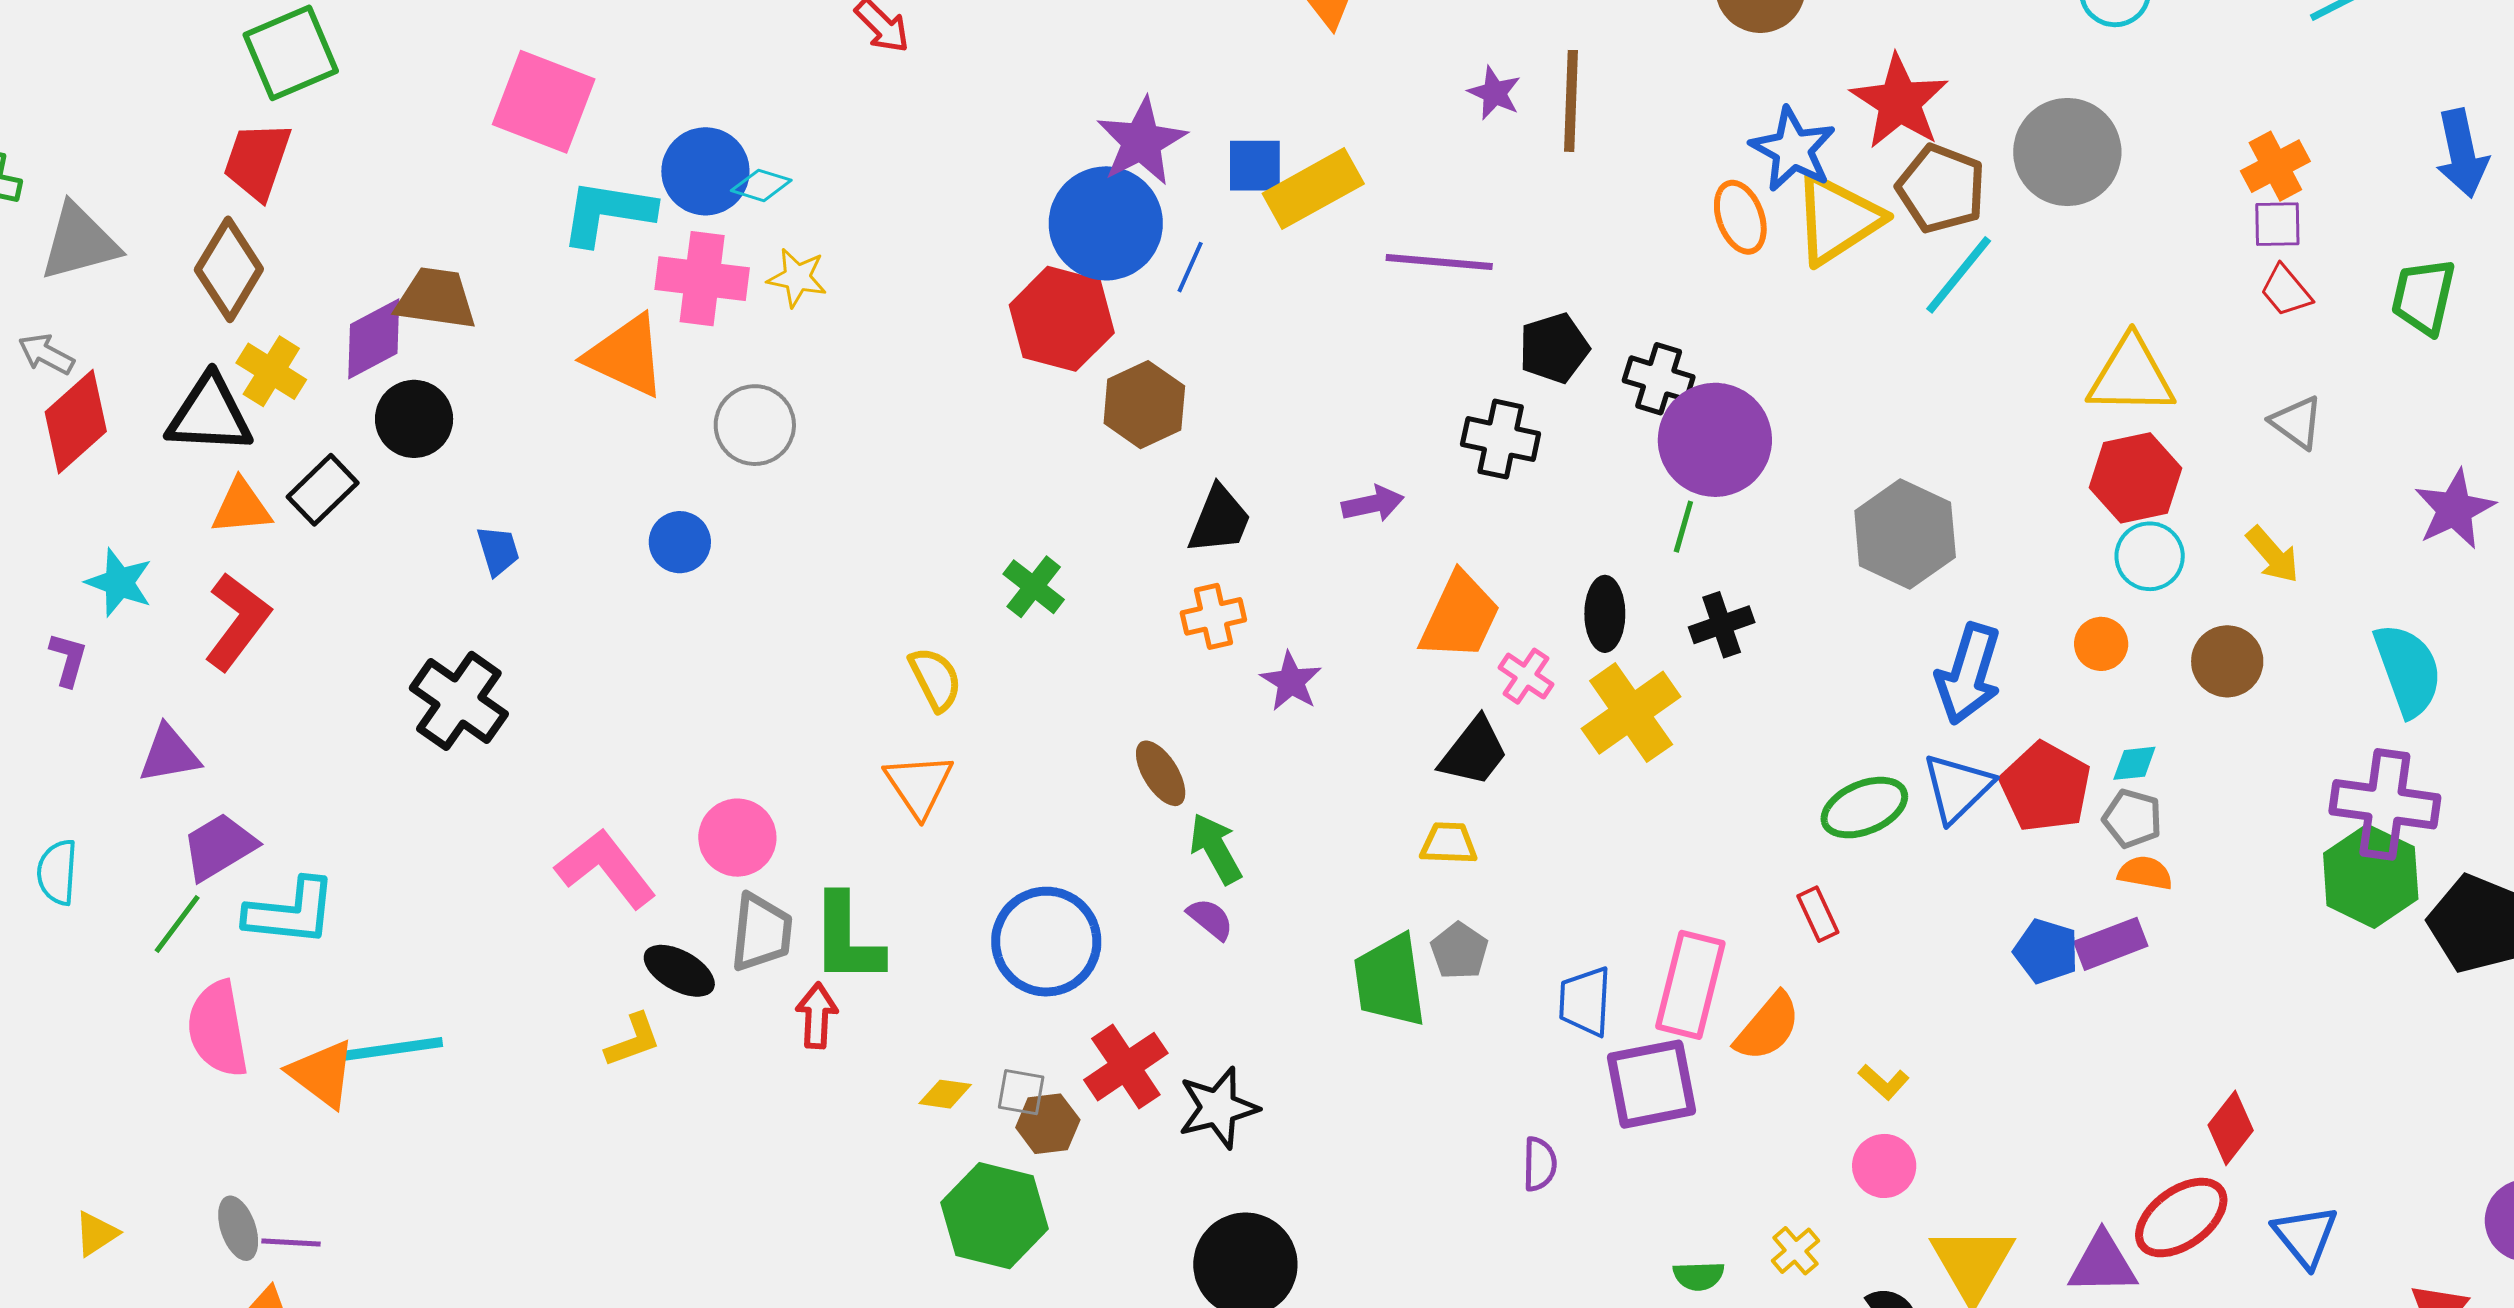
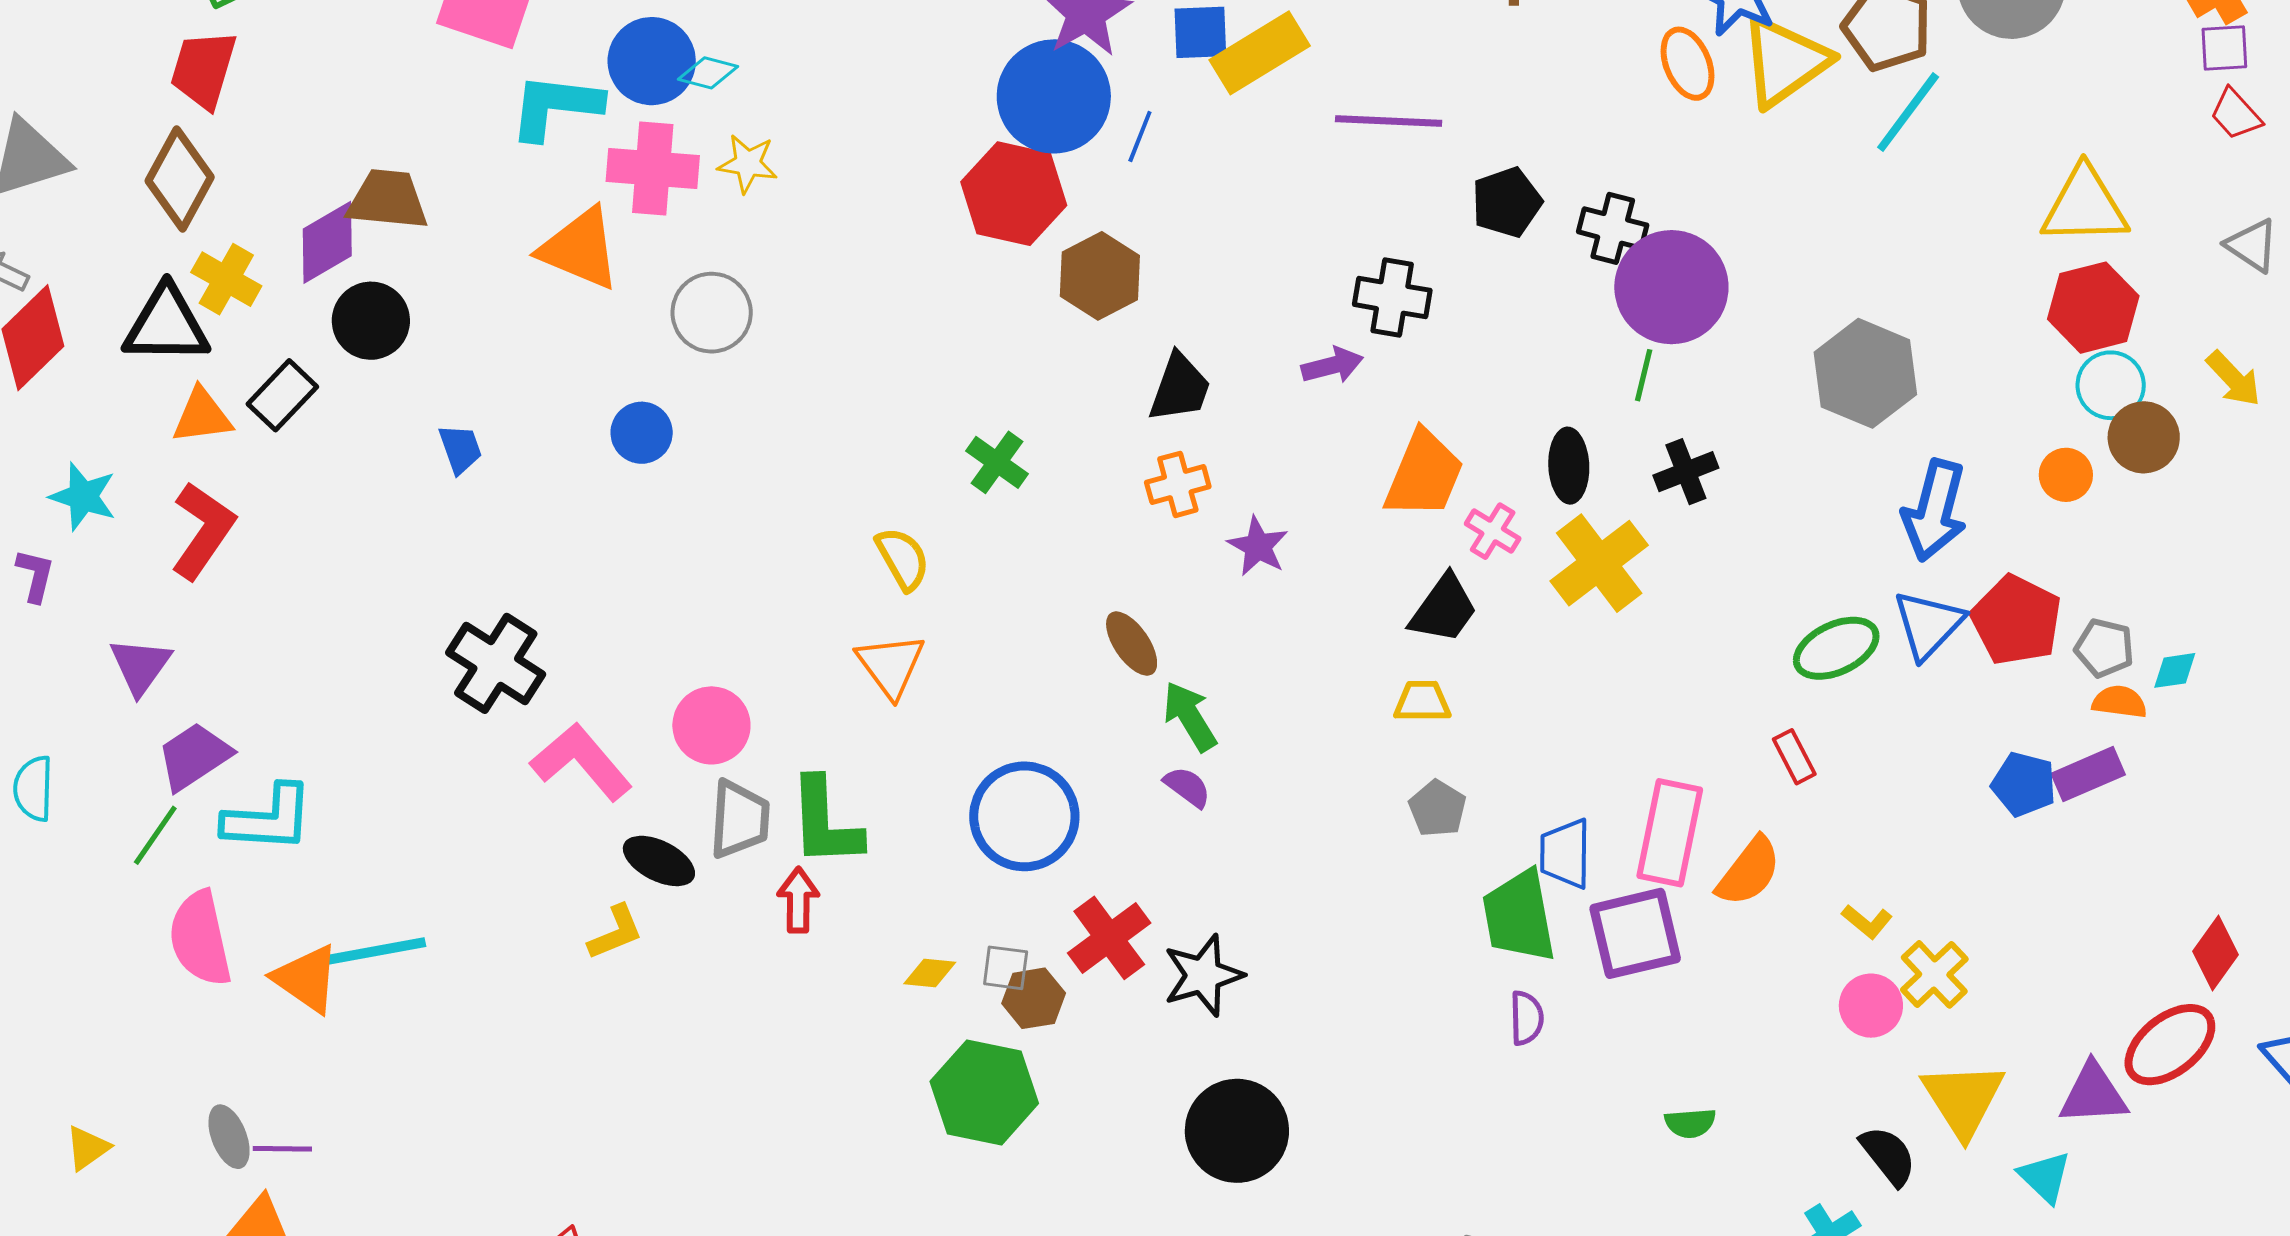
black cross: (1501, 439) -> (1392, 297), moved
brown circle: (2227, 661) -> (2144, 437), moved
black cross: (459, 701) -> (496, 663), moved
purple triangle: (169, 754) -> (140, 666), turned -42
cyan diamond: (2134, 763) -> (2175, 670), moved
green trapezoid: (1390, 981) -> (1519, 916), moved
yellow cross: (1795, 1251) -> (1934, 974), moved, size x1.4

